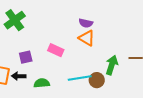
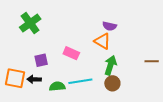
purple semicircle: (86, 23) -> (109, 26), moved
green arrow: (112, 65) -> (110, 65), moved
cyan line: (80, 78) -> (80, 81), moved

